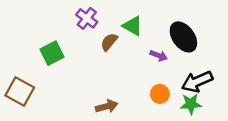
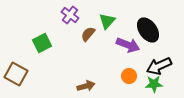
green triangle: (133, 26) -> (107, 21), turned 42
purple arrow: (159, 56) -> (128, 45), size x1.6

